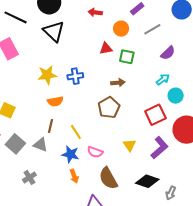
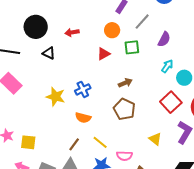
red arrow: (95, 12) -> (72, 32), moved
black triangle: (54, 31) -> (49, 53), size x0.6
green square: (127, 57) -> (132, 47), moved
yellow star: (47, 75) -> (56, 97), turned -30
orange semicircle: (55, 101) -> (83, 118), moved, turned 42
brown line: (50, 126) -> (74, 144), turned 40

